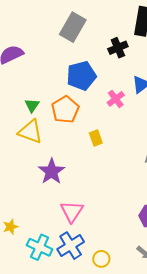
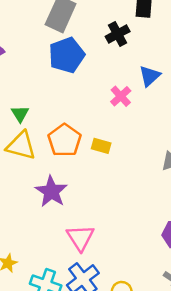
blue pentagon: (81, 76) -> (67, 55), moved
orange pentagon: (65, 110) -> (65, 140), moved
yellow rectangle: (96, 138) -> (101, 146), turned -49

